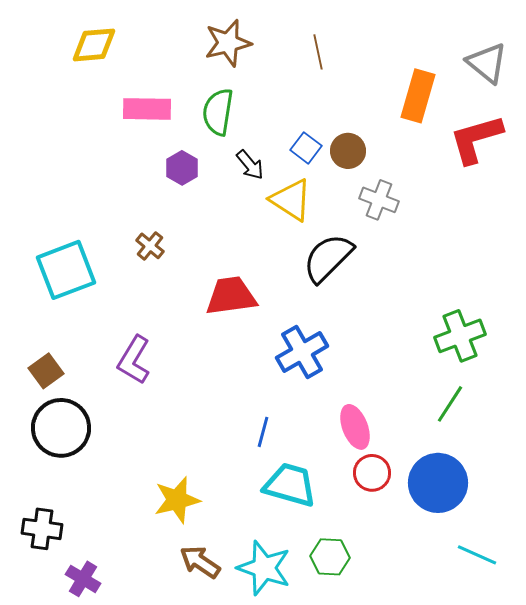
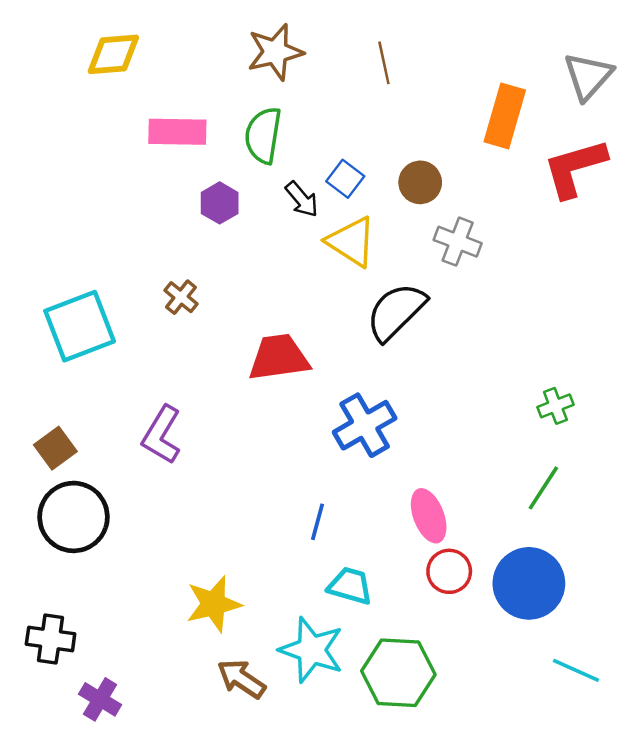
gray triangle: (487, 63) -> (588, 76), turned 33
blue square: (306, 148) -> (345, 179), moved
green cross: (460, 336) -> (555, 406), size x0.6
cyan trapezoid: (290, 485) -> (350, 586), size x0.7
green hexagon: (330, 557) -> (398, 673), size x1.5
cyan star: (264, 568) -> (311, 650), moved

